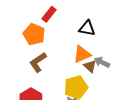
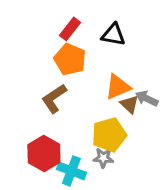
black triangle: (87, 28) -> (113, 35), moved
orange pentagon: (34, 34) -> (70, 59), moved

